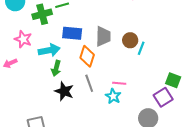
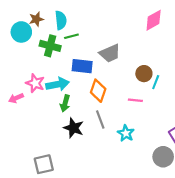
green cross: (42, 14) -> (50, 46), turned 30
gray trapezoid: (103, 36) -> (110, 53), moved, turned 65
pink star: (23, 39) -> (35, 83), moved
pink line: (119, 83) -> (135, 100), moved

